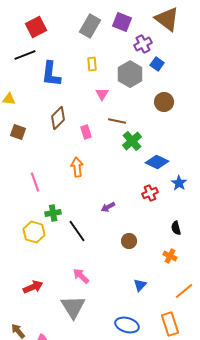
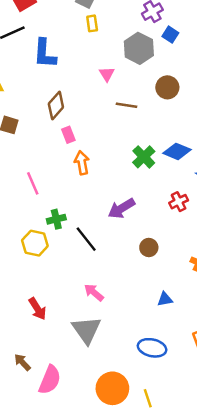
yellow rectangle: (92, 64) -> (92, 23), moved
brown circle: (164, 102) -> (167, 87), moved
pink rectangle: (86, 132) -> (68, 135), moved
green cross: (132, 141) -> (144, 157), moved
red cross: (150, 193) -> (179, 202), moved
purple arrow: (108, 207) -> (121, 208), size x1.6
blue triangle: (140, 285) -> (165, 299), turned 40
red arrow: (33, 287) -> (37, 309), turned 84

